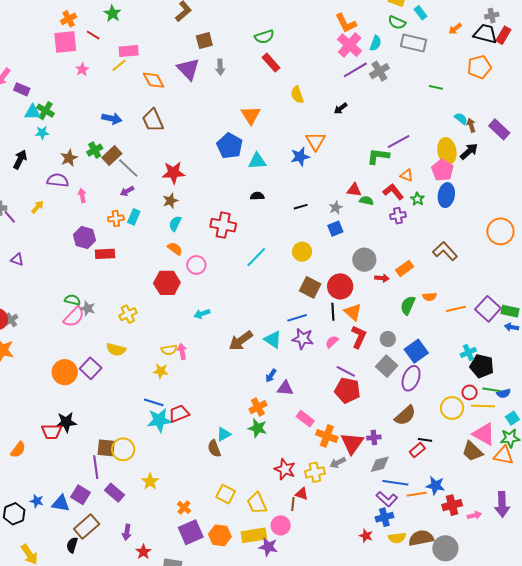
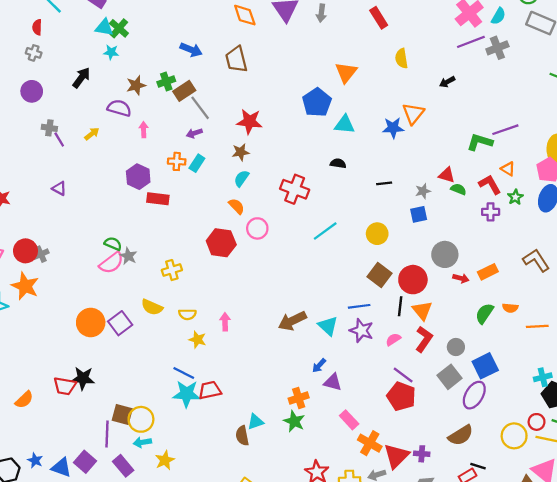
cyan arrow: (202, 314) -> (142, 442), moved
yellow semicircle: (169, 350) -> (187, 314), moved

